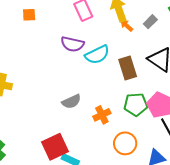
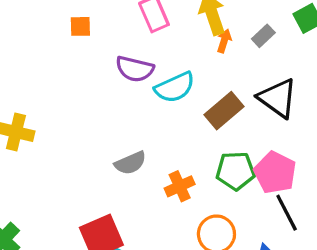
orange square: (29, 15) -> (80, 26), moved
orange arrow: (127, 25) -> (224, 41), turned 64
brown rectangle: (128, 68) -> (224, 111), turned 65

